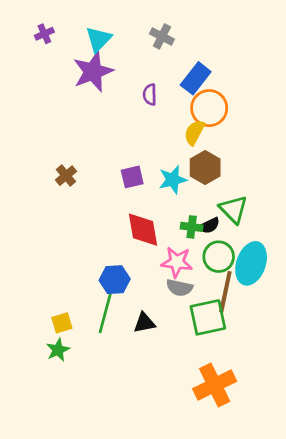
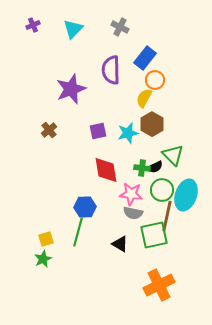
purple star: (93, 72) -> (71, 89), moved
purple semicircle: (150, 95) -> (111, 70), size x1.8
orange circle: (209, 108) -> (155, 80), size x0.7
black triangle: (144, 323) -> (120, 244), moved, turned 42

